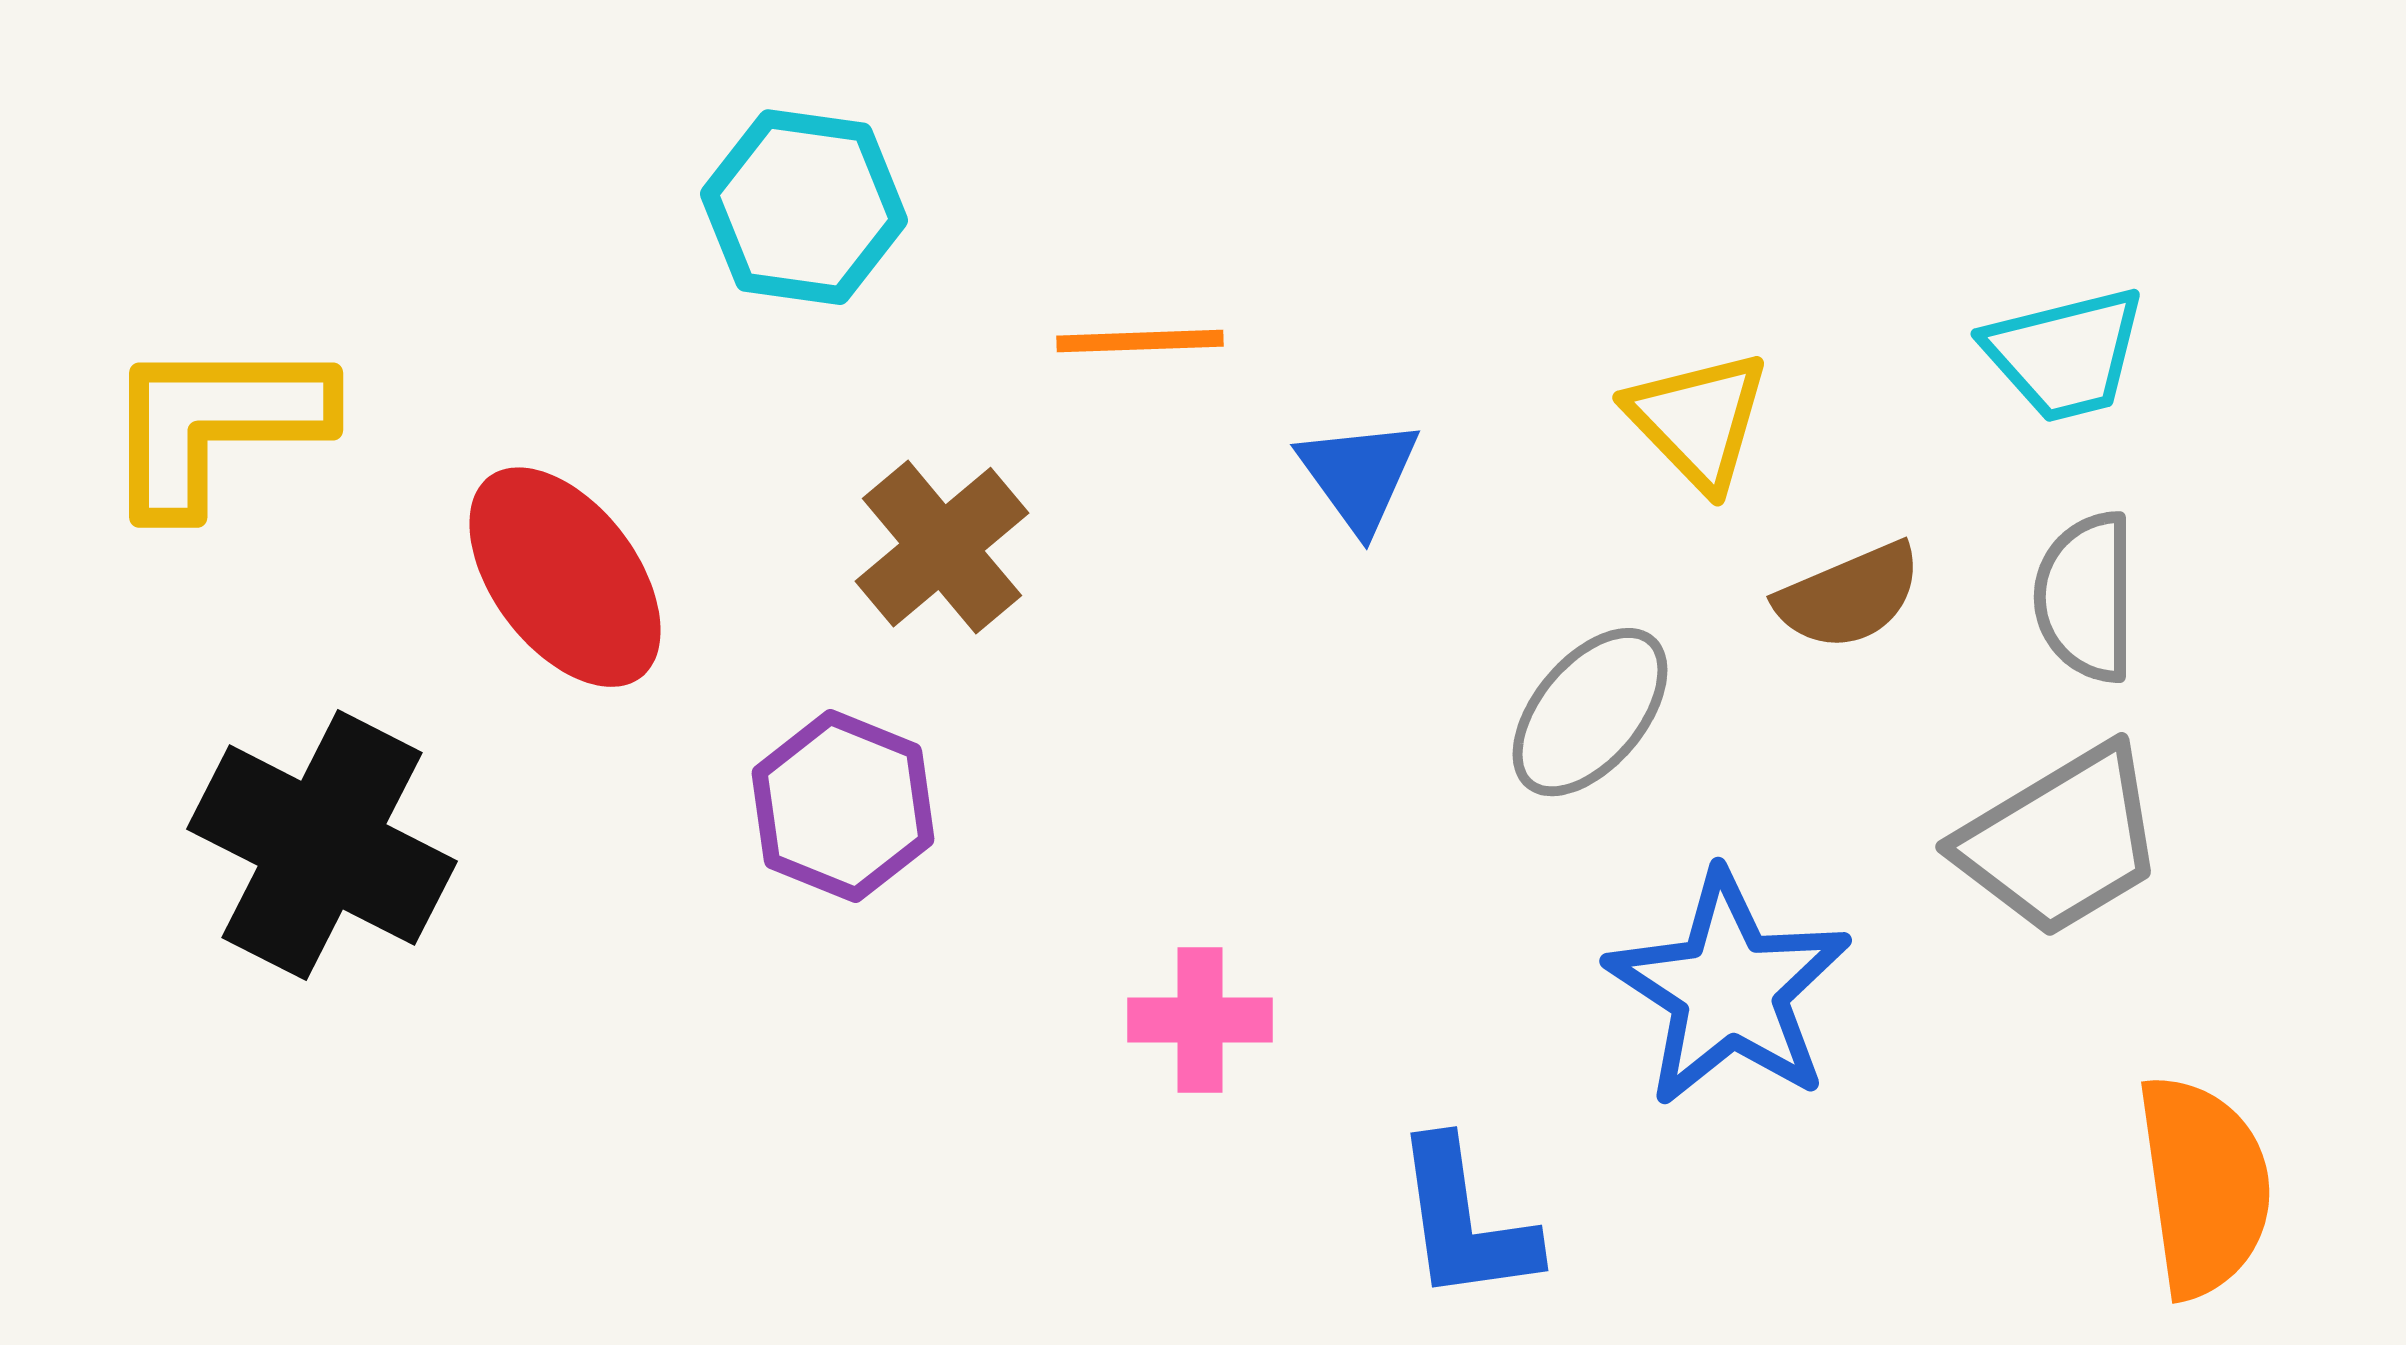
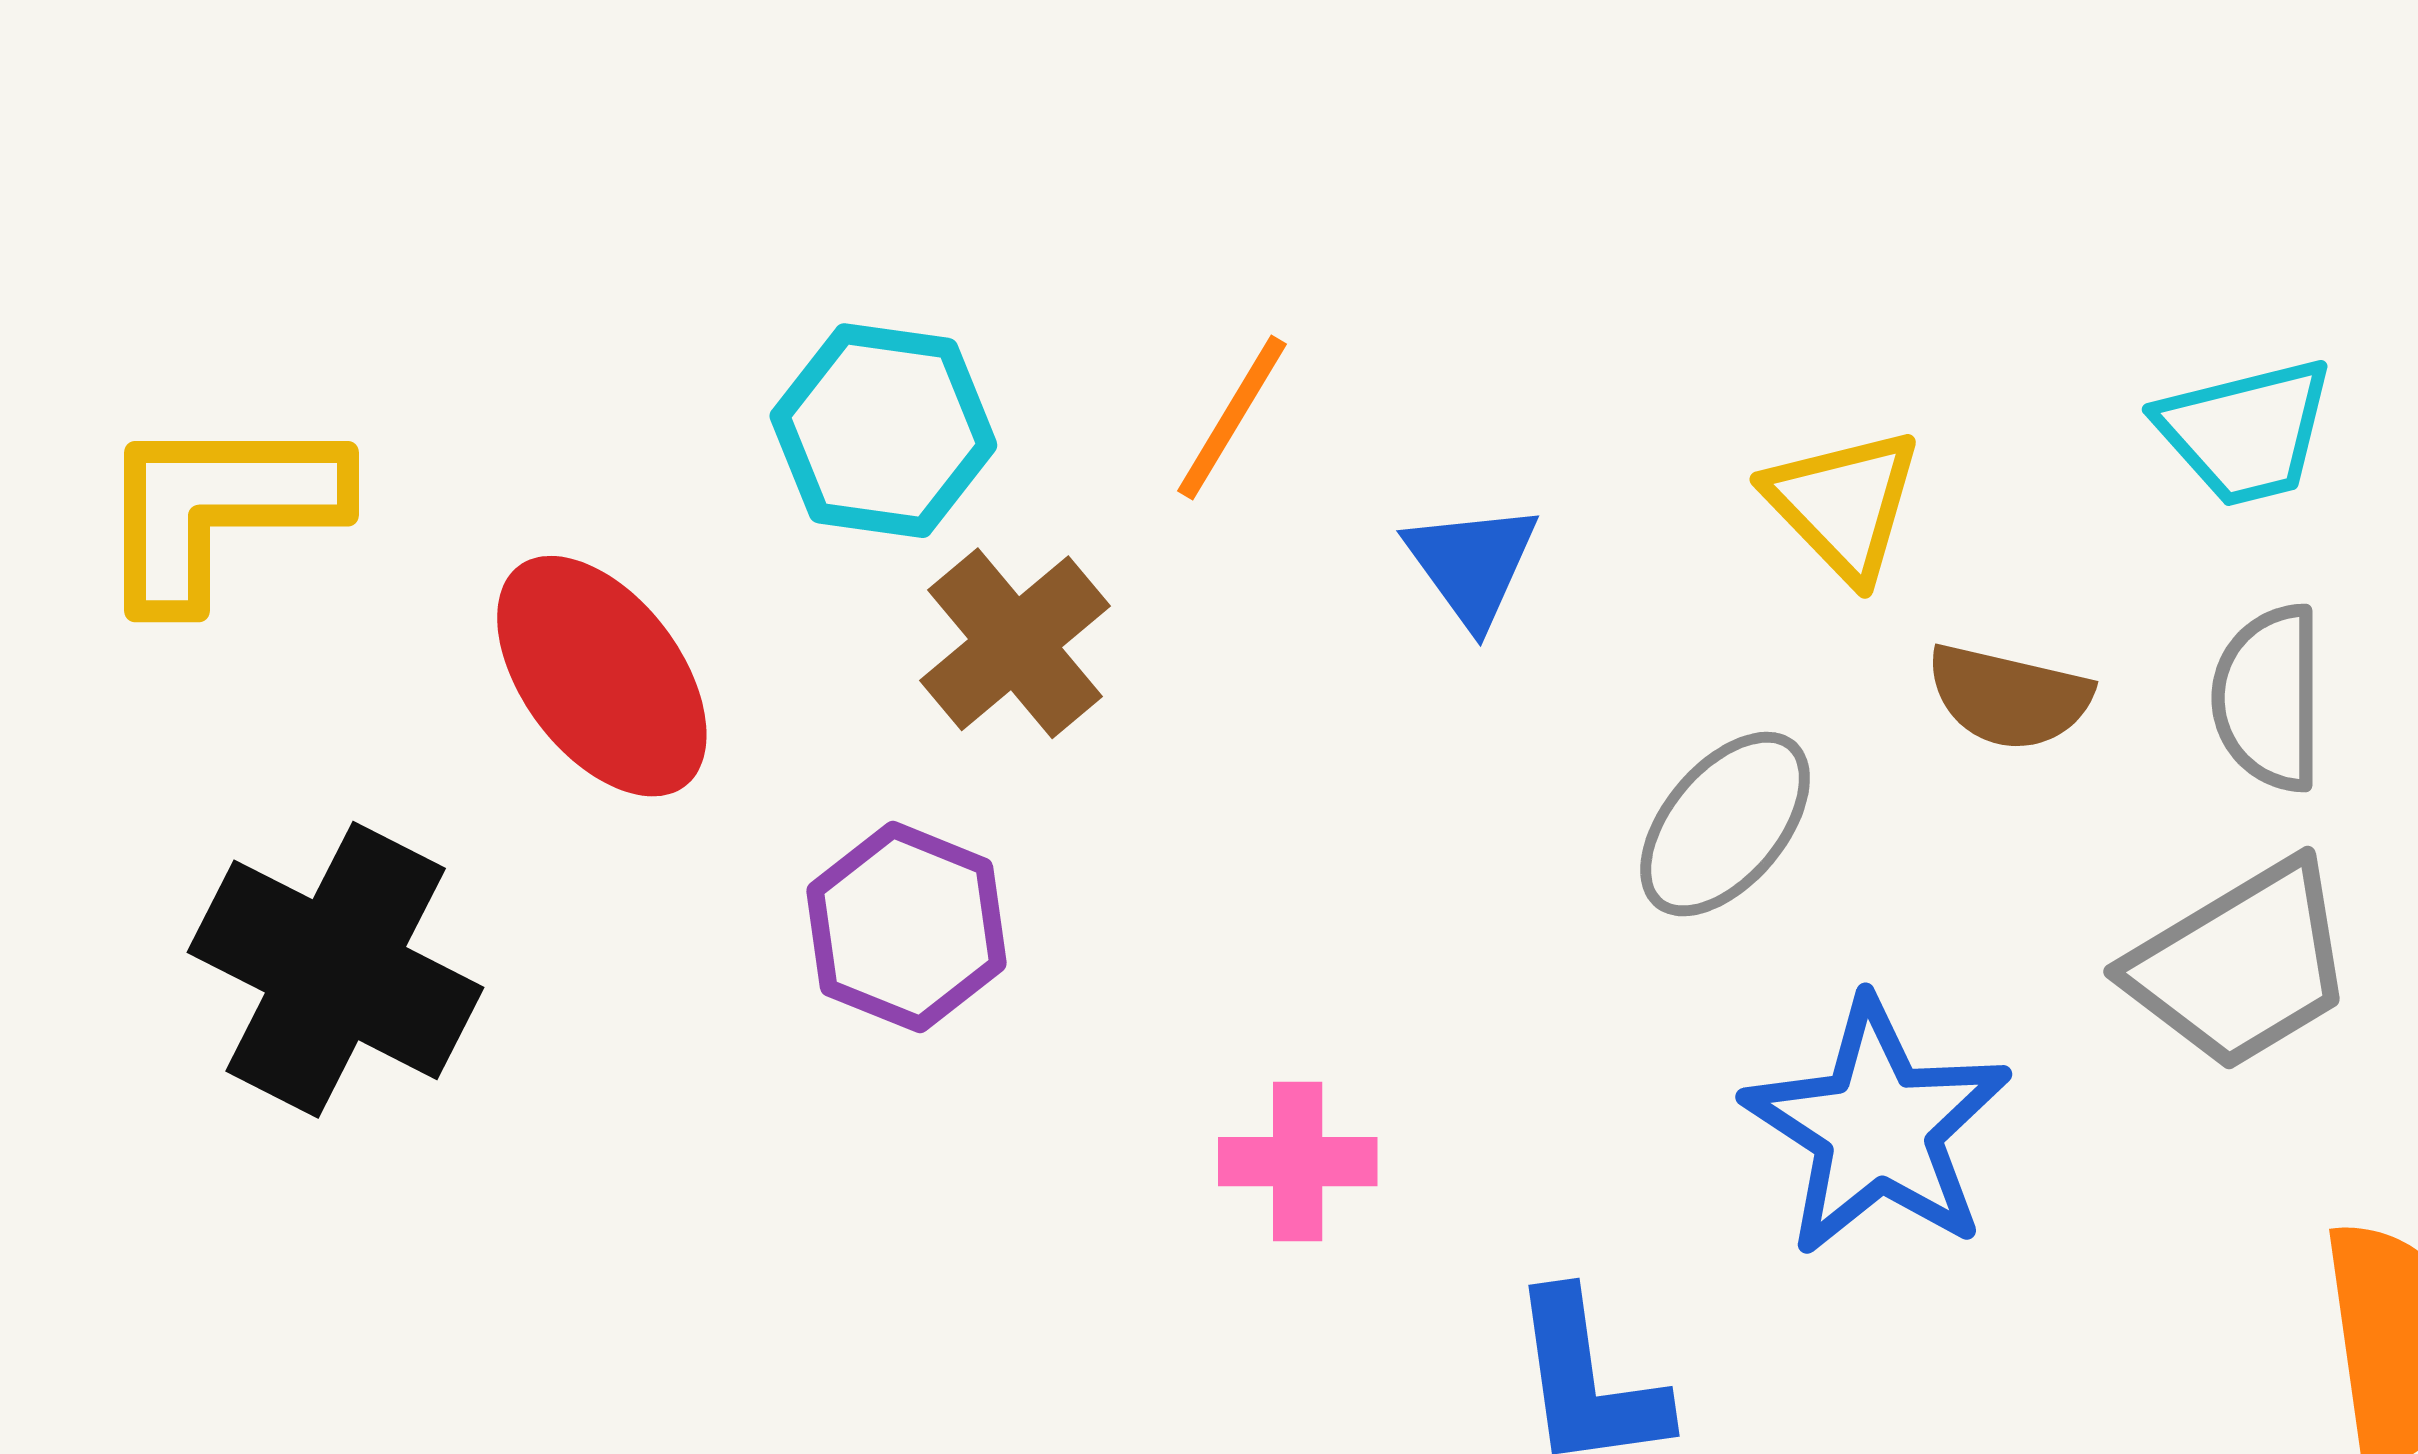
cyan hexagon: (804, 207) -> (883, 431), moved
orange line: (1140, 341) -> (1232, 418), turned -57
brown semicircle: (1849, 596) -> (2009, 697), turned 36

